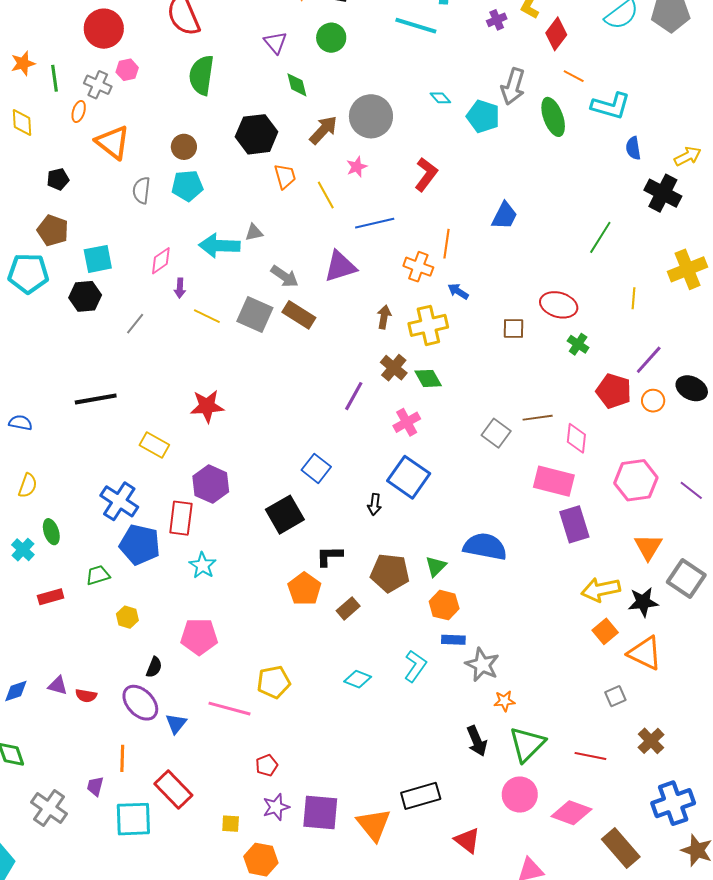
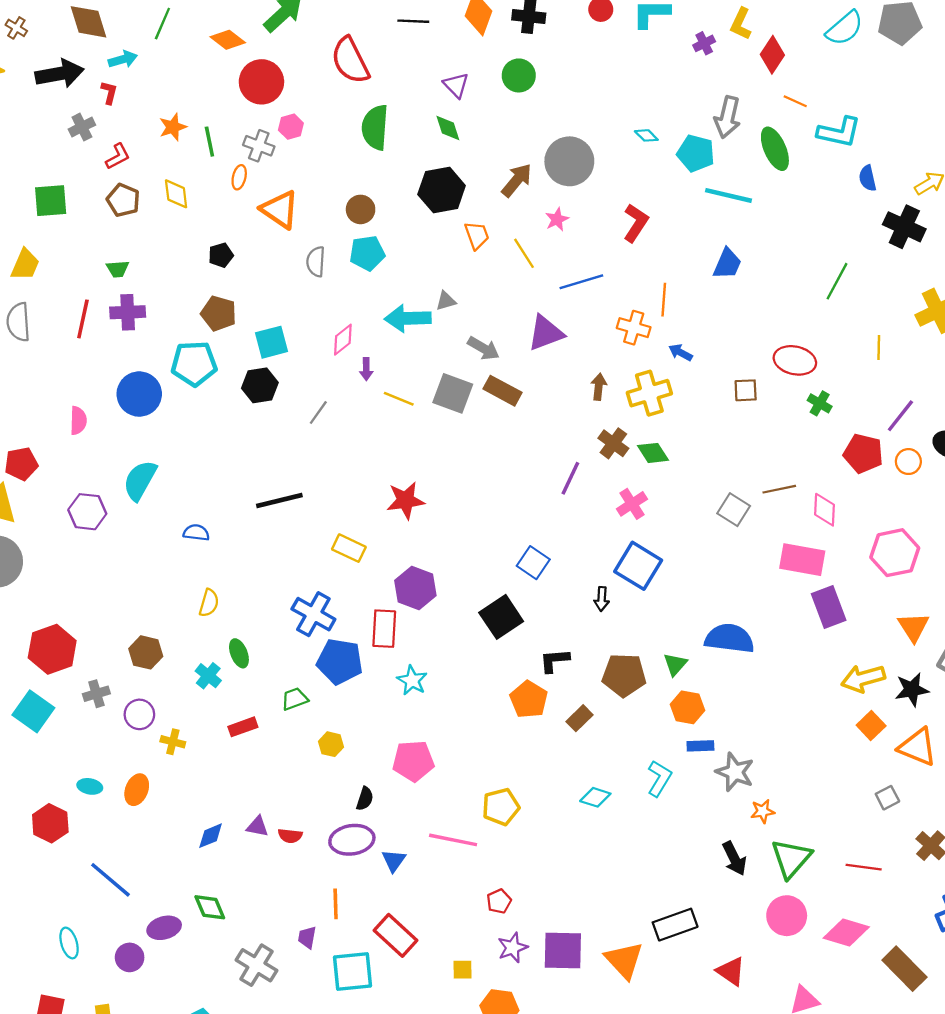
cyan line: (416, 26) -> (728, 195), moved
green diamond: (297, 85) -> (448, 128), moved
purple ellipse: (140, 703) -> (352, 840), turned -51

